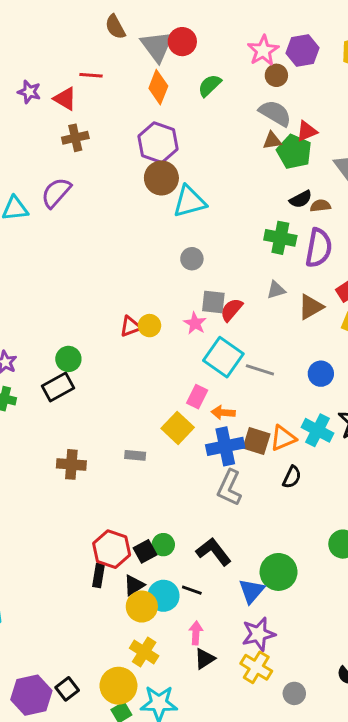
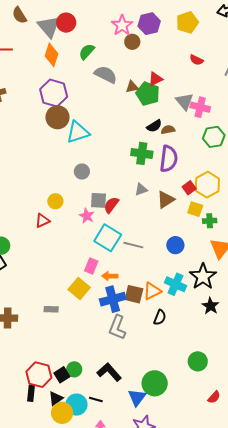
gray semicircle: (275, 113) -> (106, 75), moved
yellow circle: (149, 326) -> (55, 201), moved

